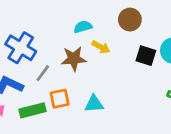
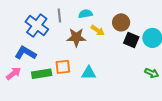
brown circle: (130, 20) -> (121, 22), moved
gray line: (43, 73) -> (59, 16), moved, turned -48

